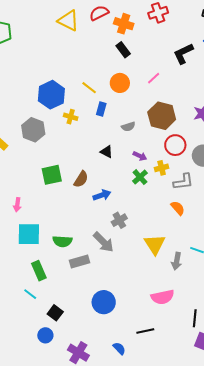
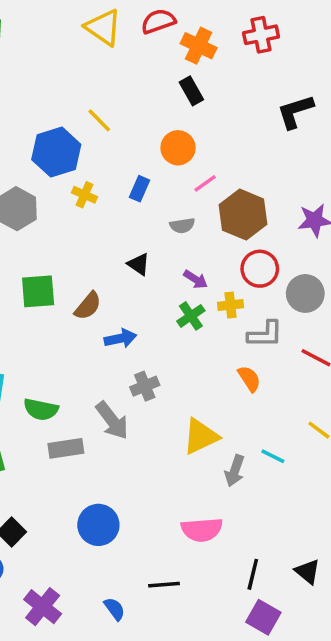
pink line: (154, 78) -> (205, 183), moved
yellow line: (89, 88) -> (99, 120), moved
yellow triangle: (155, 244) -> (201, 436), turned 30

